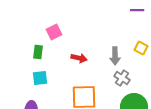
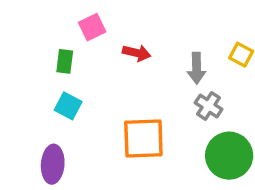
red arrow: (79, 58) -> (137, 53), moved
cyan square: (40, 78) -> (68, 106), turned 35

